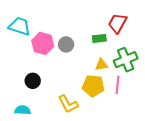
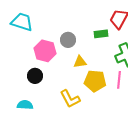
pink hexagon: (43, 43) -> (45, 51), moved
yellow triangle: (101, 65) -> (80, 62), moved

